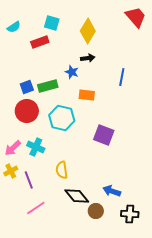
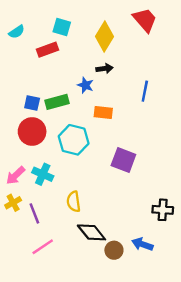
red trapezoid: (136, 17) -> (145, 20), moved
blue square: (27, 87) -> (32, 103), turned 32
blue arrow: (112, 191) -> (142, 244), moved
black cross: (130, 214) -> (163, 210), moved

